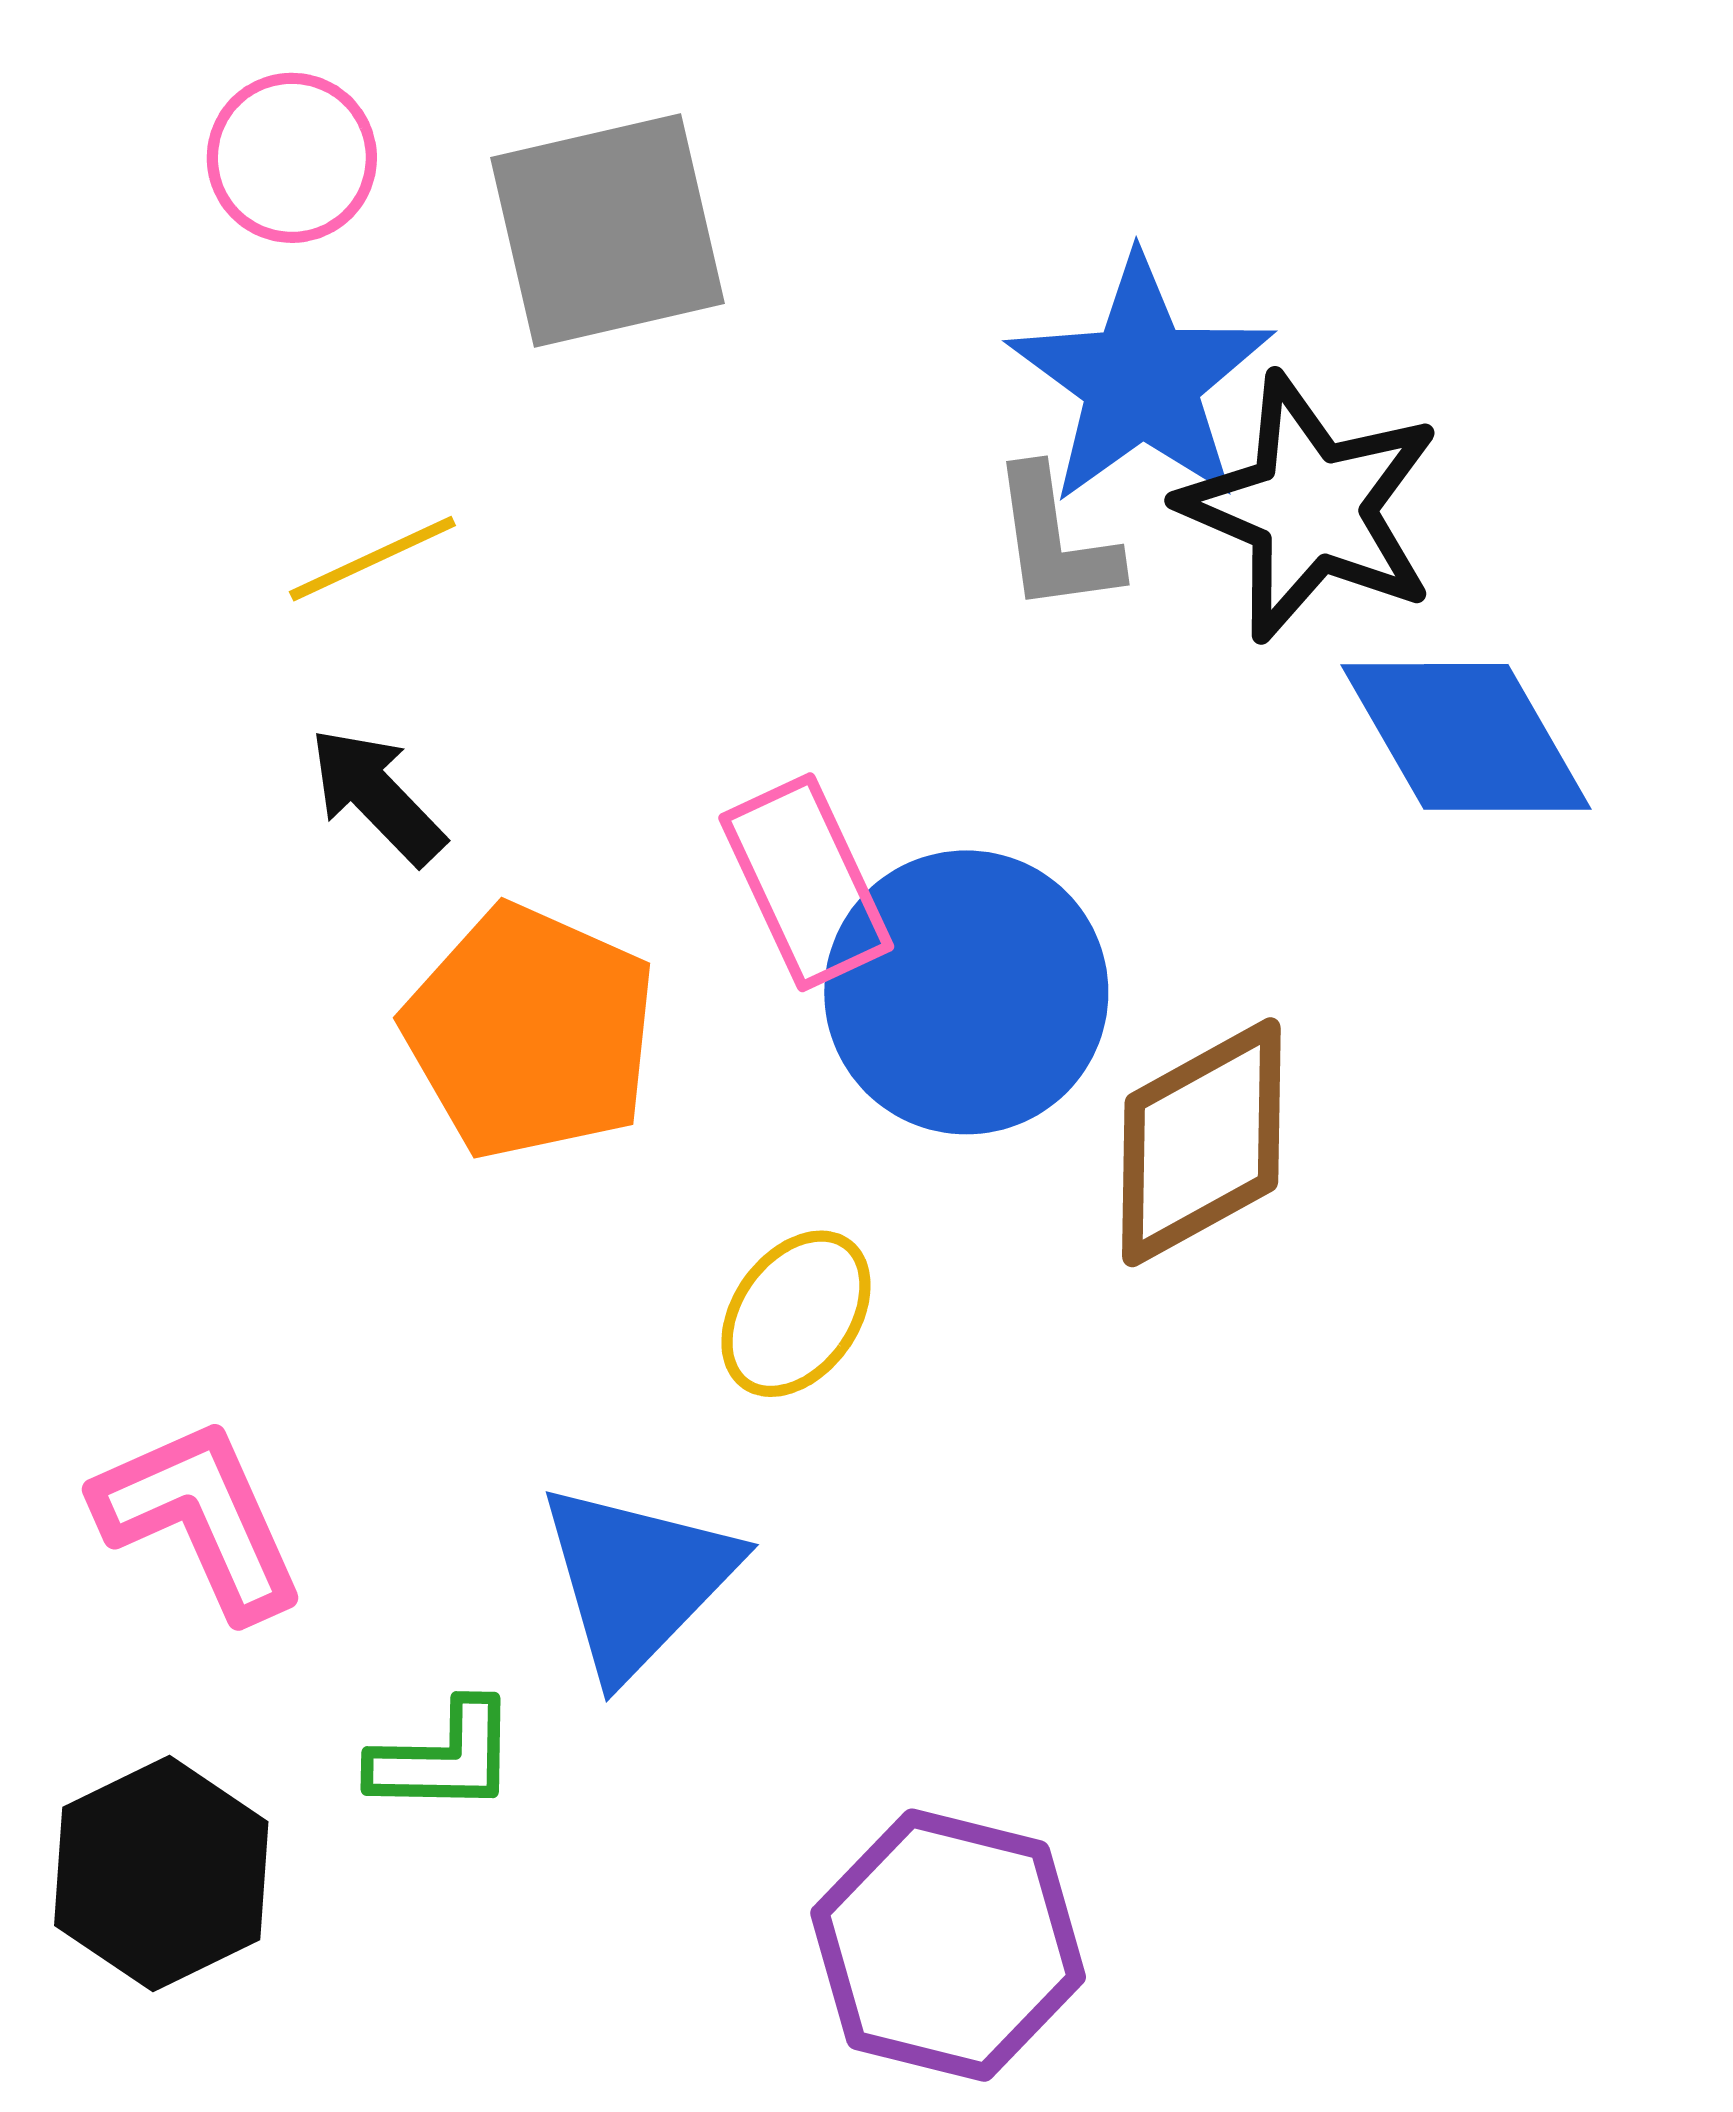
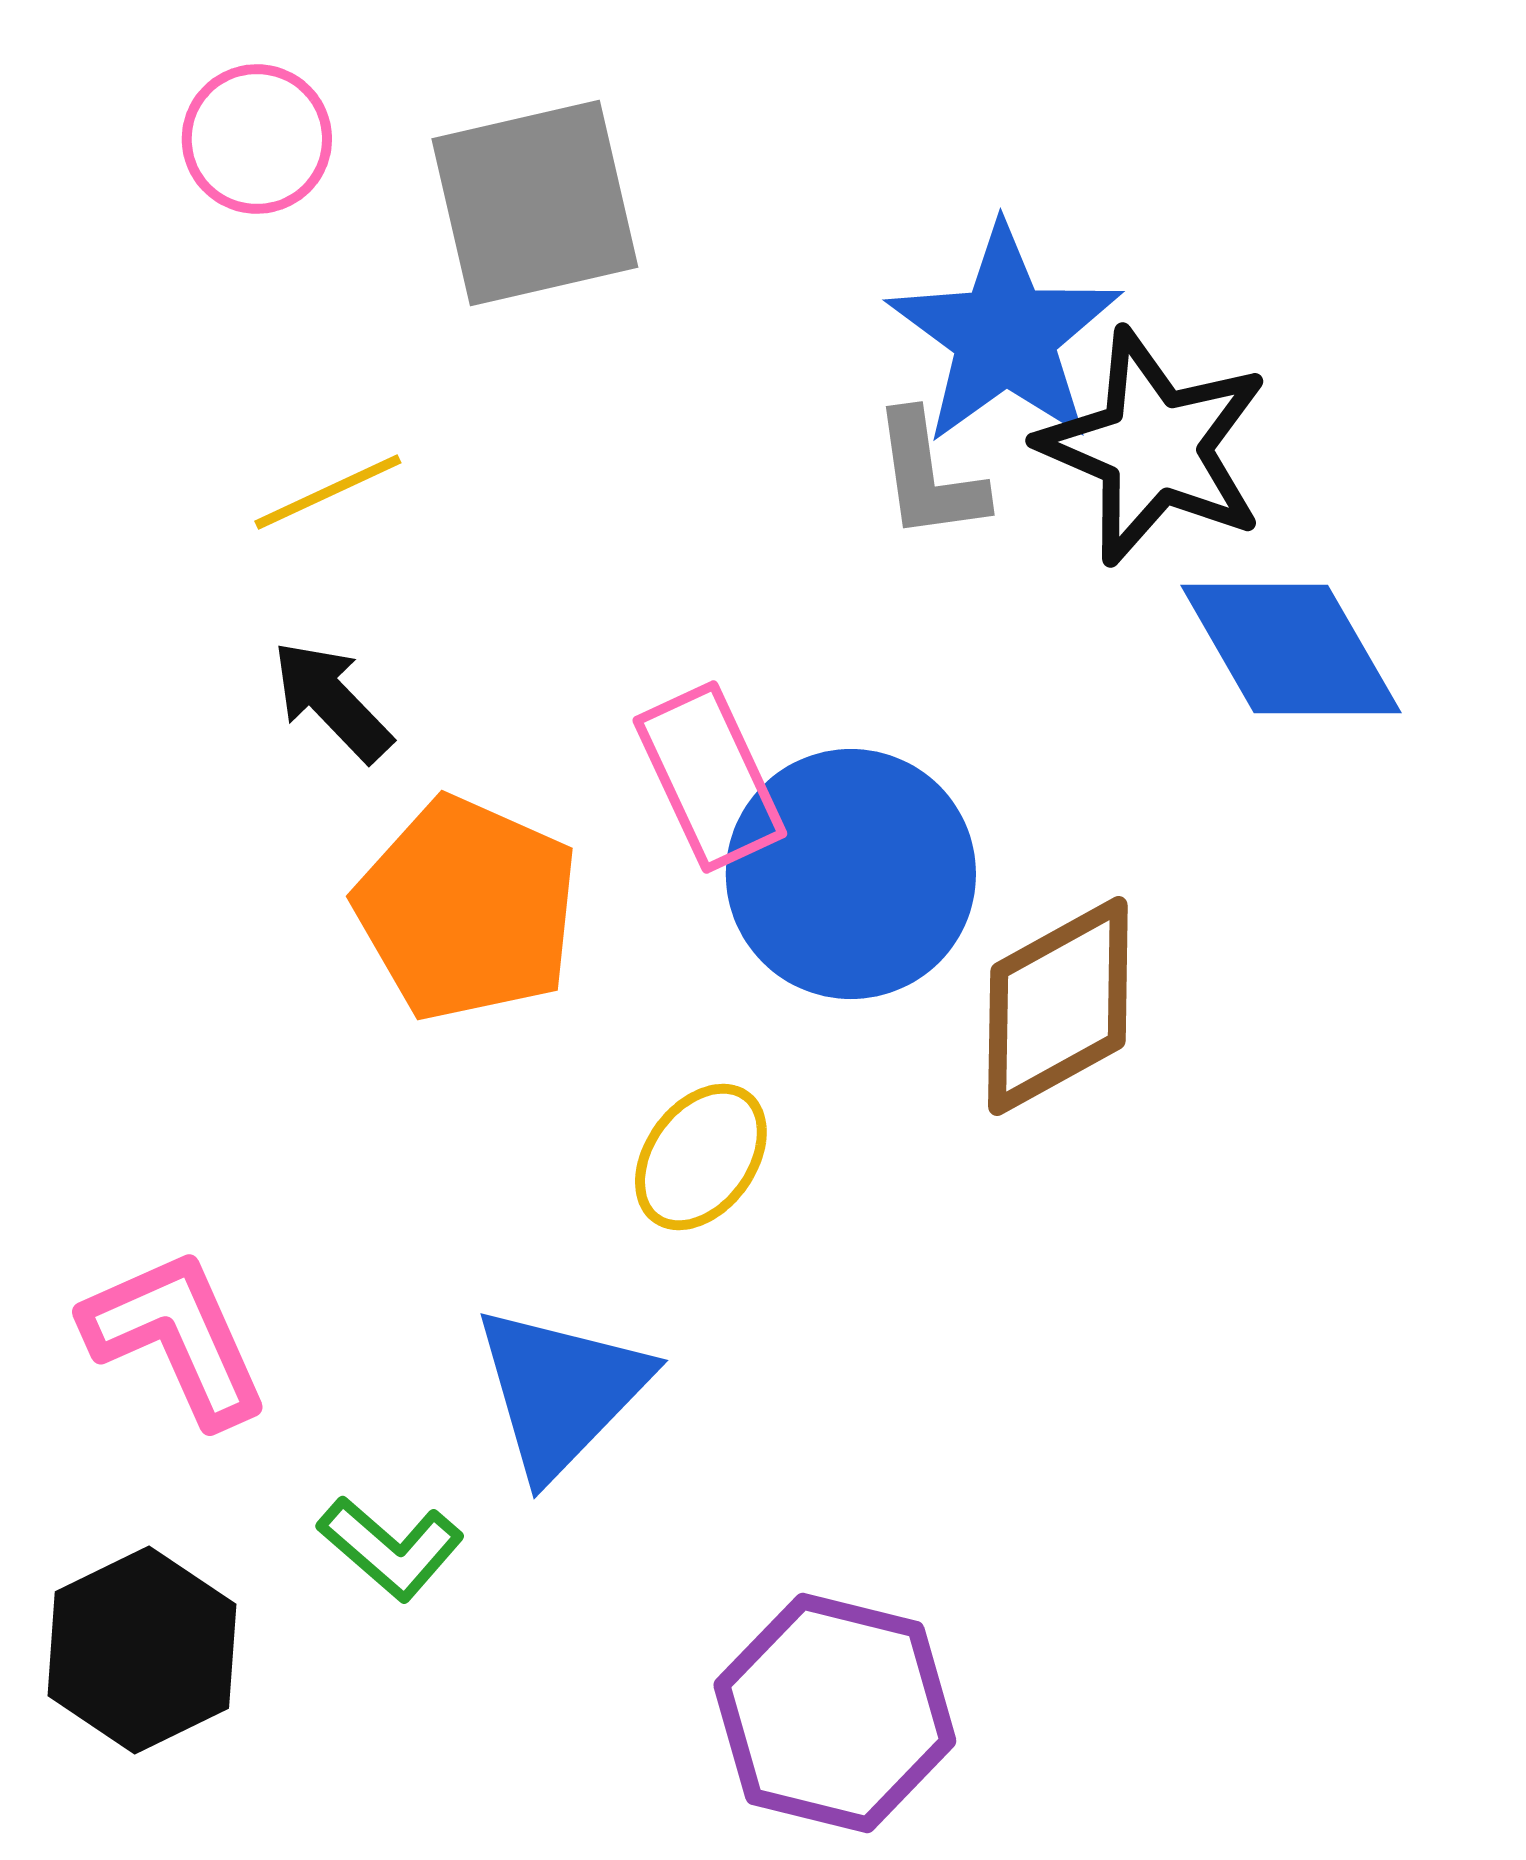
green L-shape: (444, 1758) -> (391, 1548), turned 40

